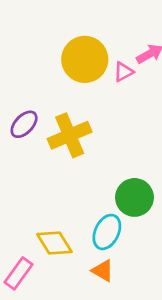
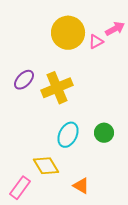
green circle: (134, 197) -> (104, 133), size x0.7
cyan ellipse: (107, 232) -> (68, 135), moved

